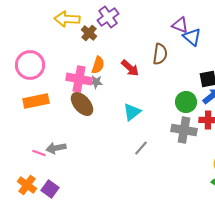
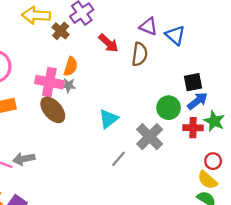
purple triangle: (180, 25) -> (148, 26), moved
red arrow: (130, 68) -> (108, 43), moved
gray cross: (184, 130) -> (150, 137), moved, turned 35

